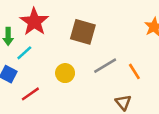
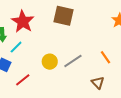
brown square: (83, 32) -> (64, 16), moved
gray line: (105, 66) -> (73, 61), moved

